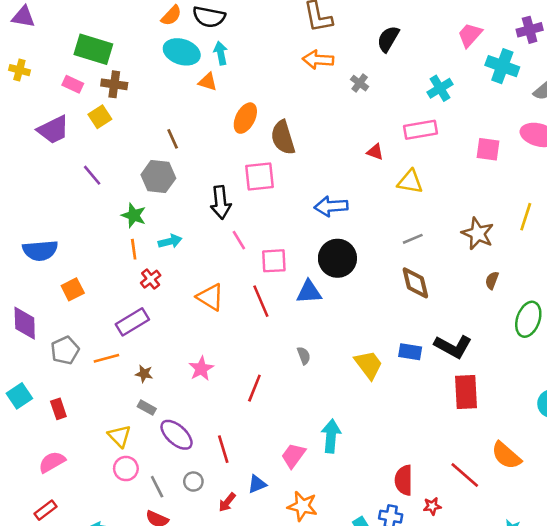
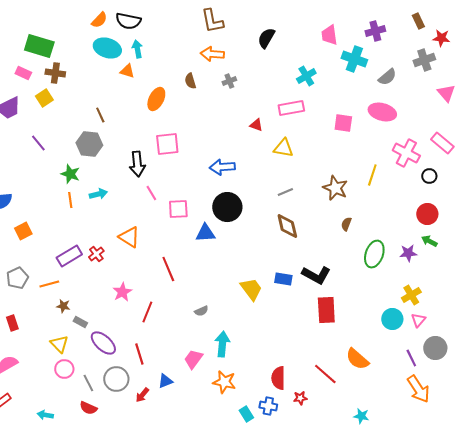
pink trapezoid: (470, 35) -> (329, 35), turned -50
gray cross: (360, 83) -> (229, 81), moved, turned 32
brown semicircle: (283, 138) -> (190, 81), moved, size x0.6
red cross: (151, 279) -> (96, 254), moved
red line: (261, 301) -> (168, 269), moved
gray semicircle: (304, 356) -> (201, 311), moved, turned 88
brown star: (144, 374) -> (63, 306), moved
red line: (254, 388) -> (147, 312), moved
gray circle: (193, 482) -> (116, 379), size x1.6
orange star: (302, 506) -> (224, 382), moved

